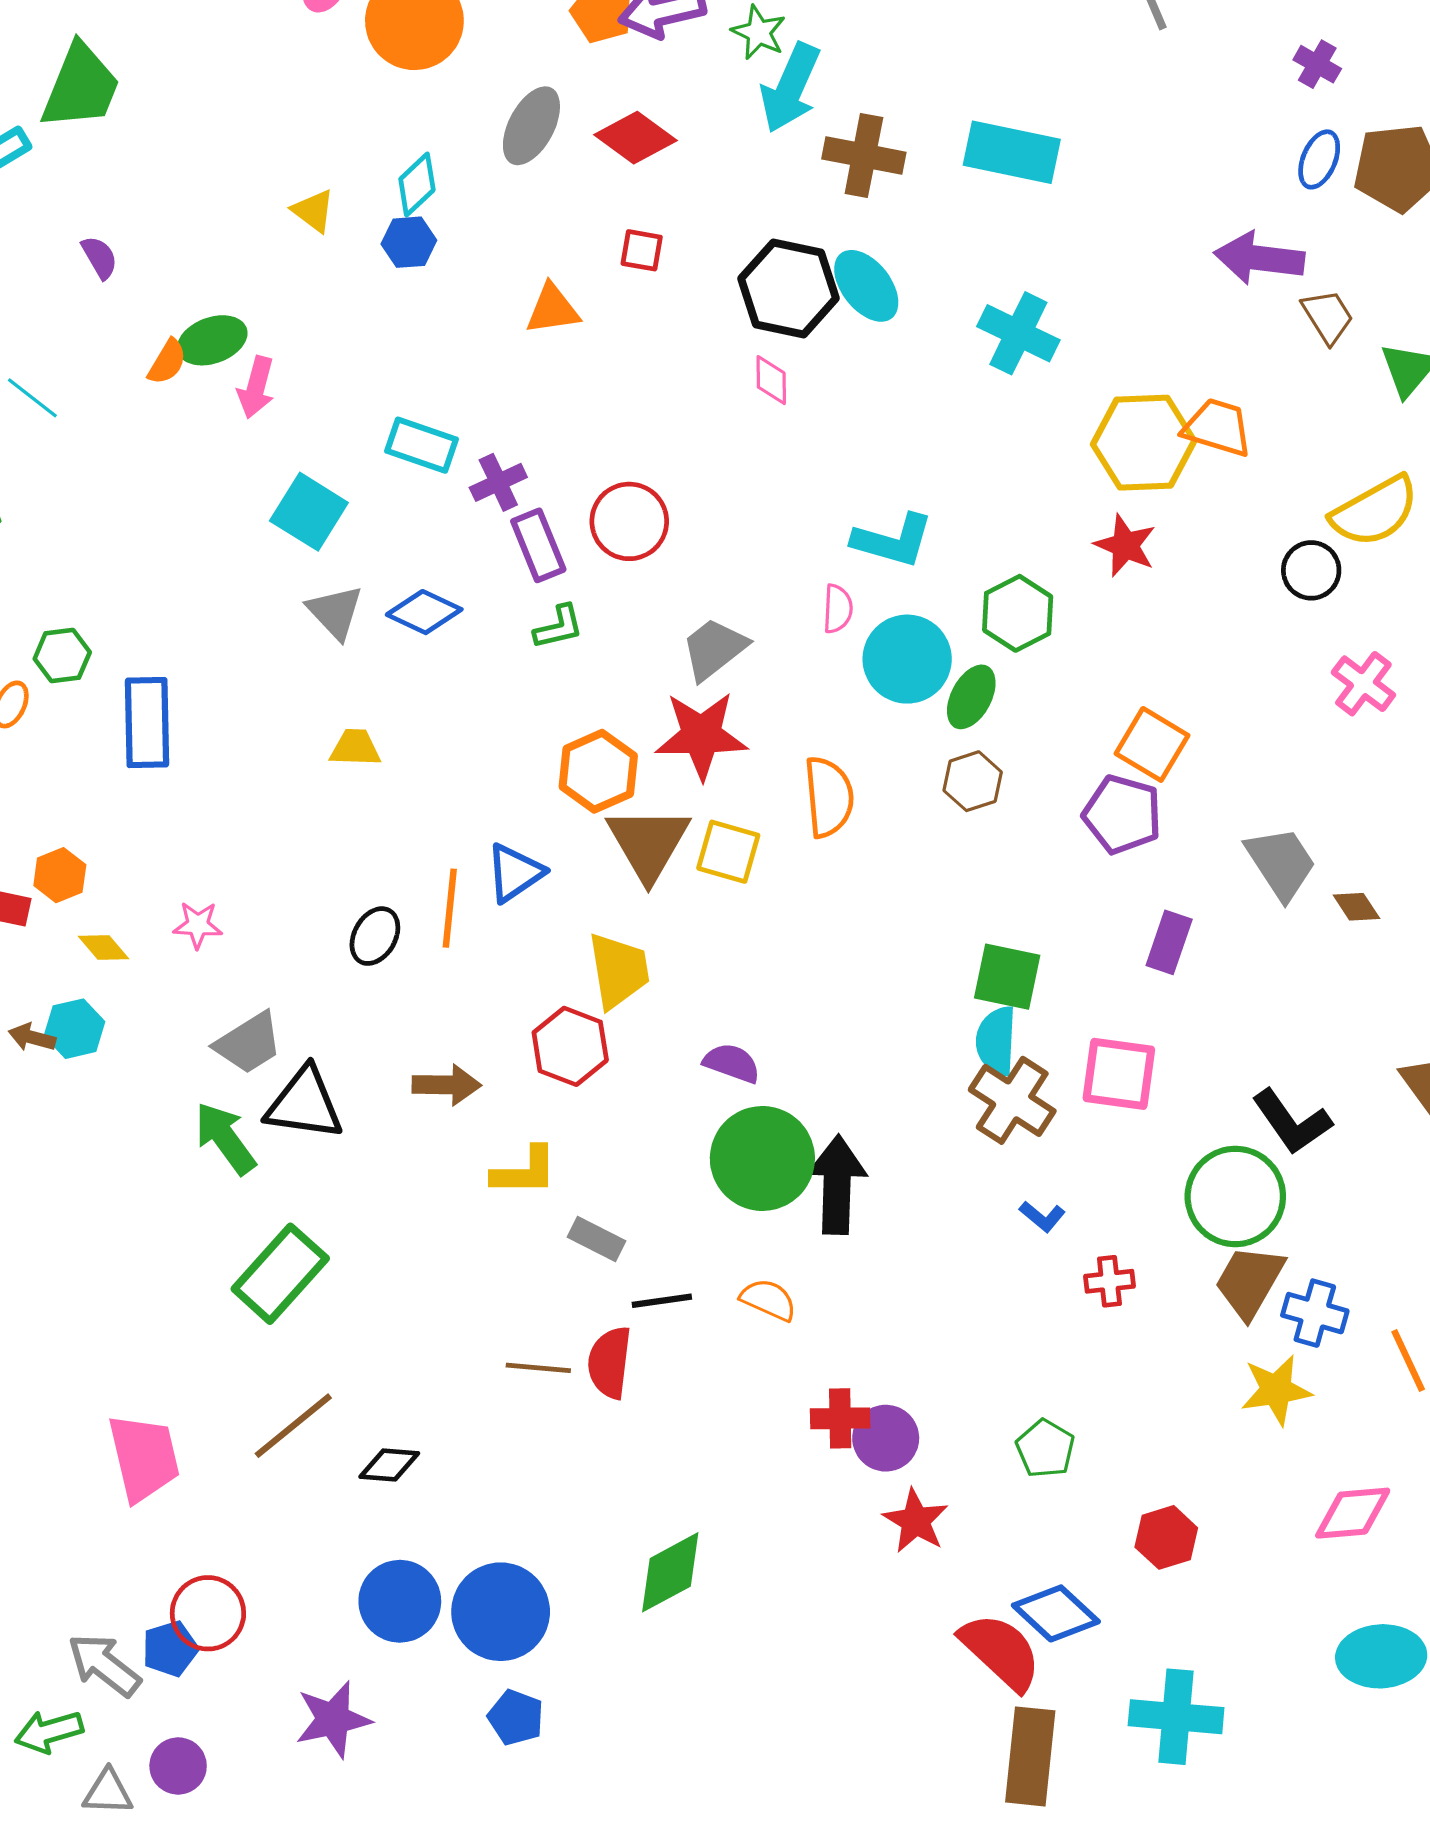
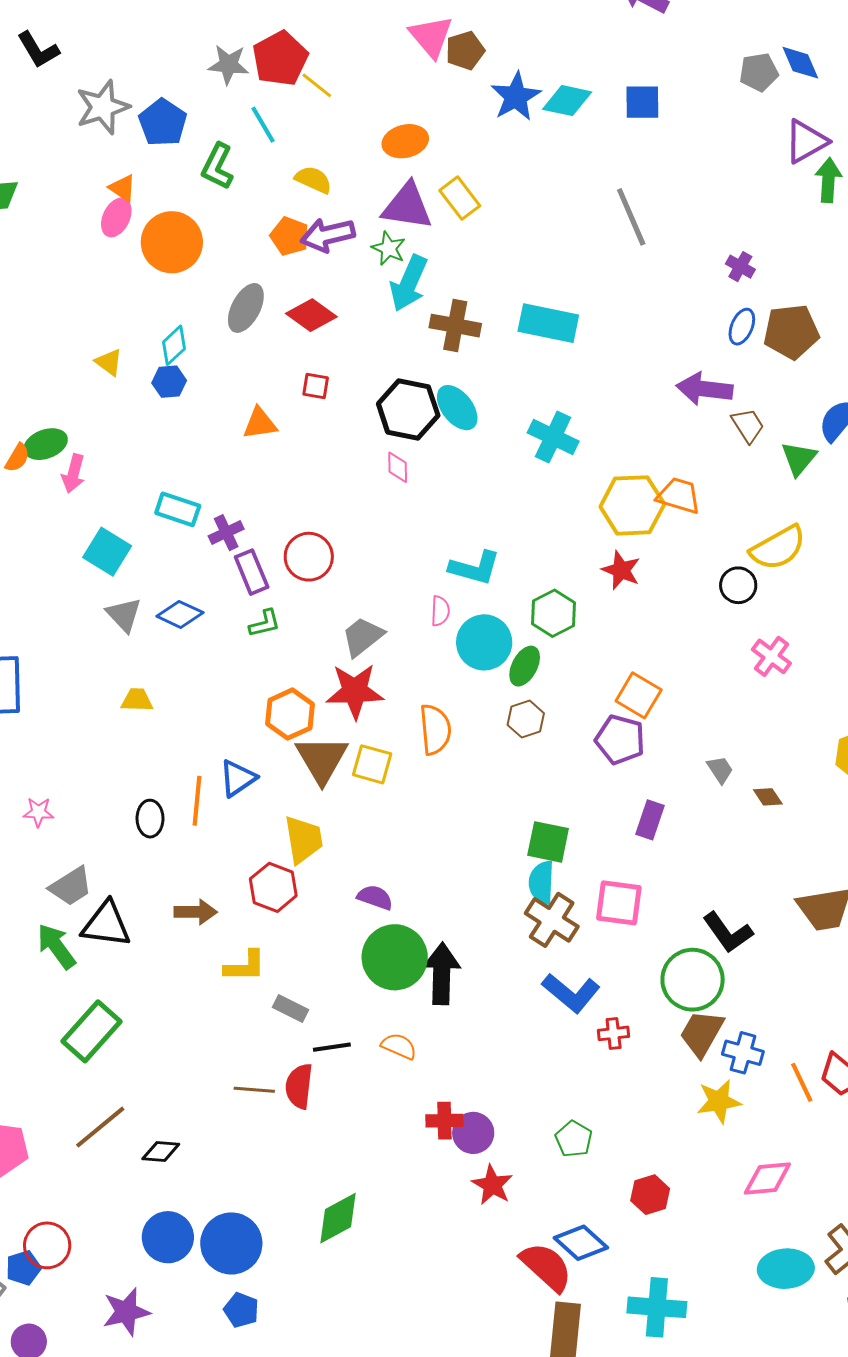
gray trapezoid: (1281, 863) -> (720, 770), size x0.6
black ellipse: (375, 936) -> (150, 819), turned -30
blue L-shape: (1042, 1216) -> (571, 993), size x2.0

